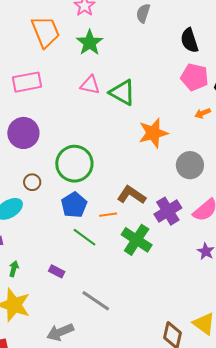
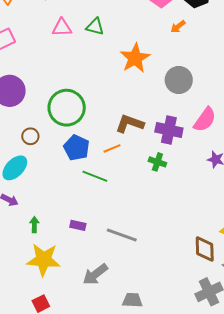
green triangle: (122, 92) -> (95, 27), size x0.7
purple cross: (168, 211) -> (169, 130), turned -32
green cross: (137, 240) -> (157, 162), moved, size x0.6
purple rectangle: (57, 271) -> (78, 225), moved

